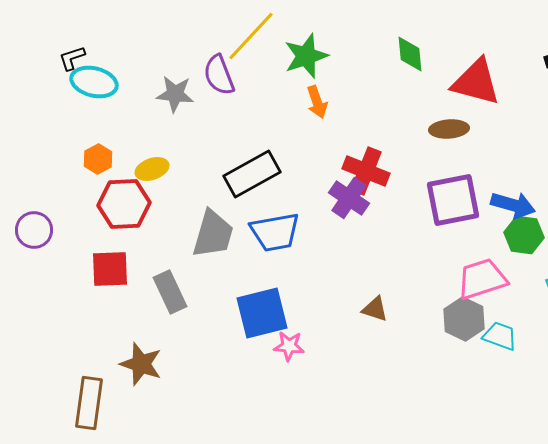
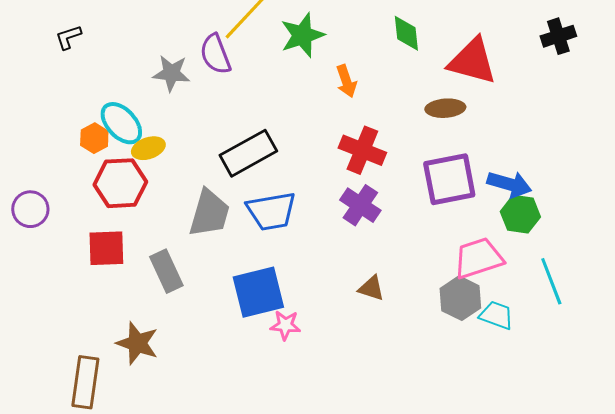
cyan ellipse: (94, 82) -> (121, 123), moved, turned 33
orange arrow: (317, 102) -> (346, 81), moved
purple cross: (349, 198) -> (360, 205), moved

